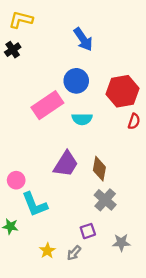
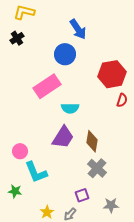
blue circle: (76, 81) -> (65, 54), moved
cyan semicircle: (82, 119) -> (70, 108), moved

